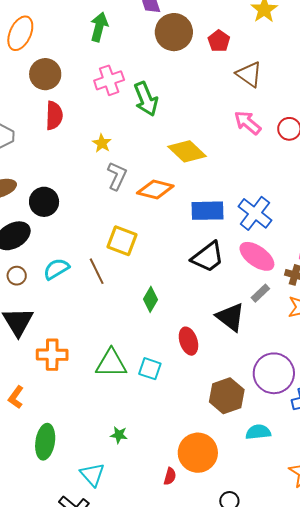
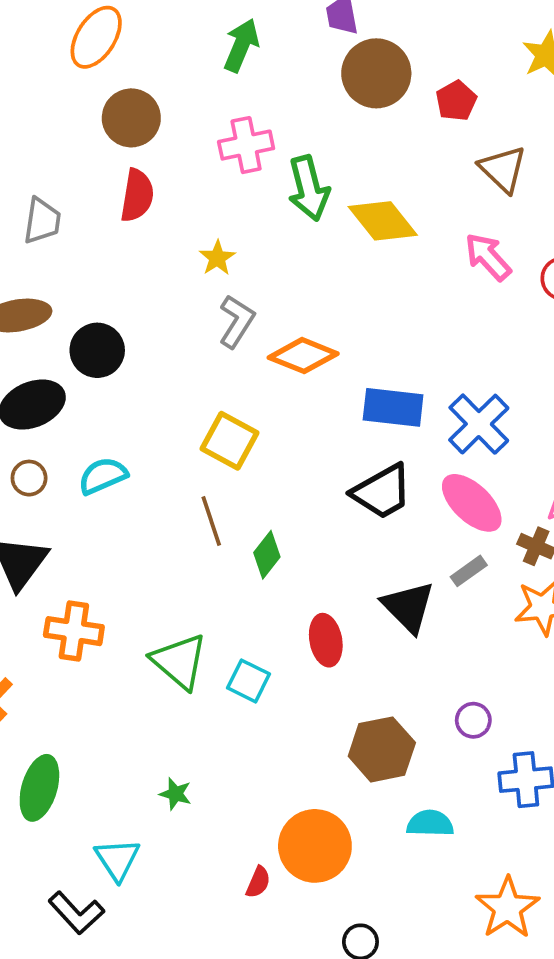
yellow diamond: (187, 151) -> (383, 221), moved
brown line: (97, 271) -> (211, 521), moved
green triangle: (111, 363) -> (179, 661), turned 32
purple circle: (274, 373) -> (473, 720), size x0.5

